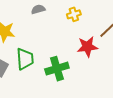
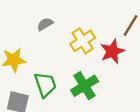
yellow cross: (74, 14) -> (83, 41), moved, size x1.5

